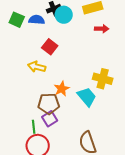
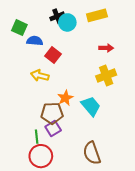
blue semicircle: (37, 20) -> (35, 41), moved
red arrow: (102, 29) -> (106, 48), moved
yellow cross: (103, 79) -> (106, 75), moved, turned -36

